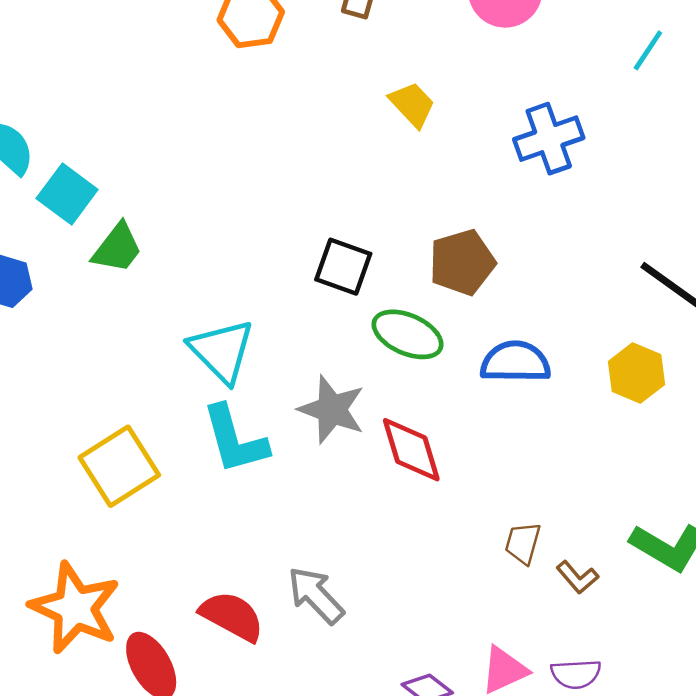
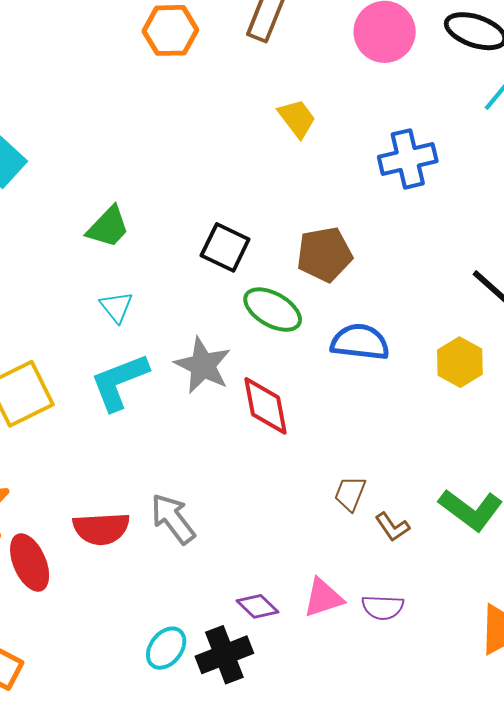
green trapezoid: (117, 248) -> (108, 227), moved
cyan triangle: (222, 351) -> (116, 307), size x0.6
cyan L-shape: (235, 440) -> (119, 382), turned 78
red semicircle: (232, 616) -> (101, 529), turned 142

